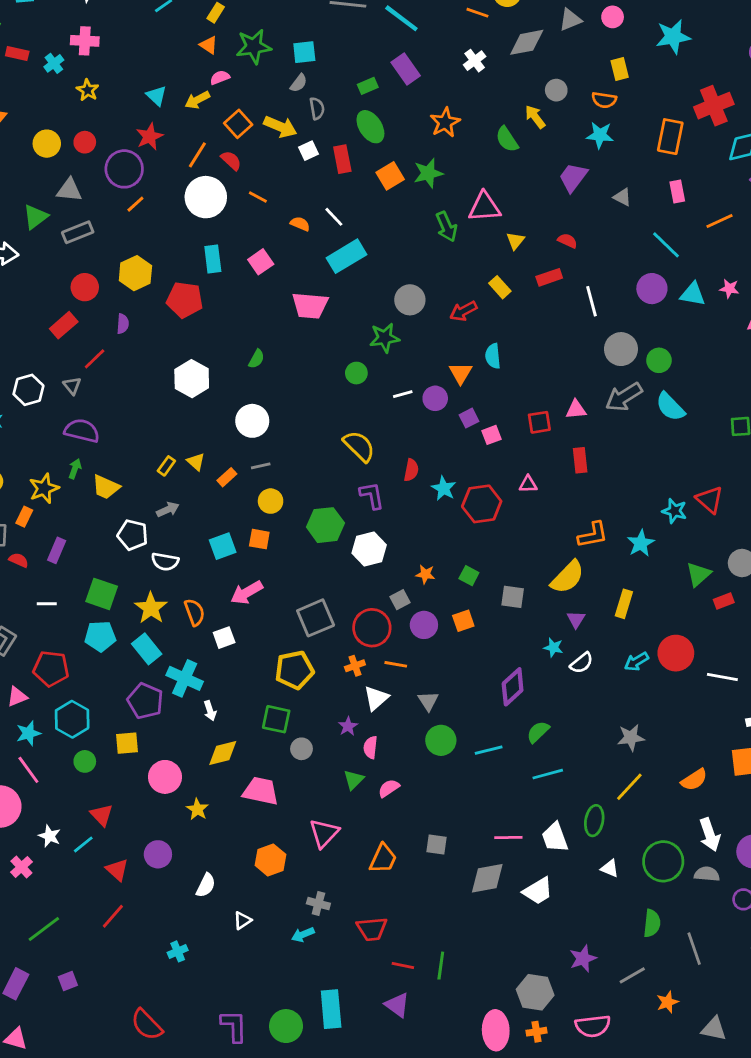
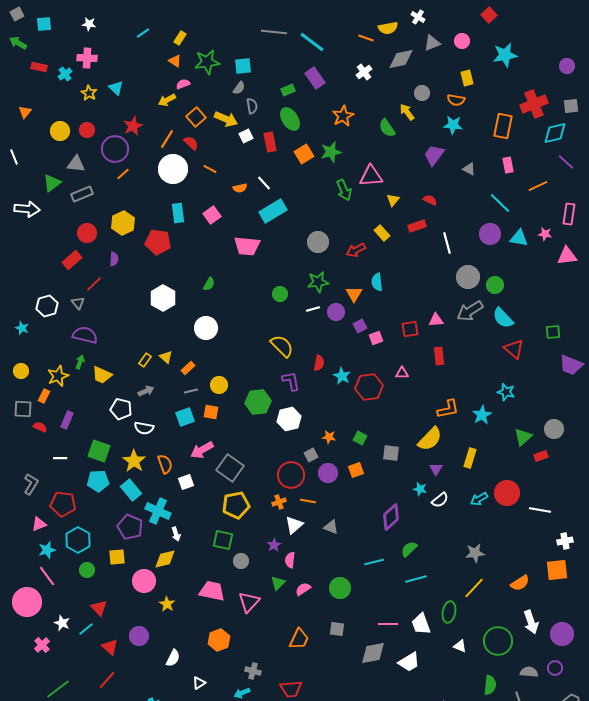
cyan triangle: (157, 96) -> (116, 88), moved
orange semicircle: (300, 224) -> (240, 188), turned 144
green star: (385, 338) -> (318, 282), moved
gray line: (261, 466) -> (191, 391), moved
red triangle: (710, 500) -> (514, 349), moved
gray square: (316, 618) -> (230, 468), moved, turned -32
gray triangle: (428, 701) -> (331, 527), turned -35
green circle: (441, 740) -> (340, 588), moved
yellow diamond: (223, 753) -> (165, 559), moved
pink triangle: (324, 833) -> (249, 602), moved
gray semicircle: (707, 874) -> (529, 672), moved

